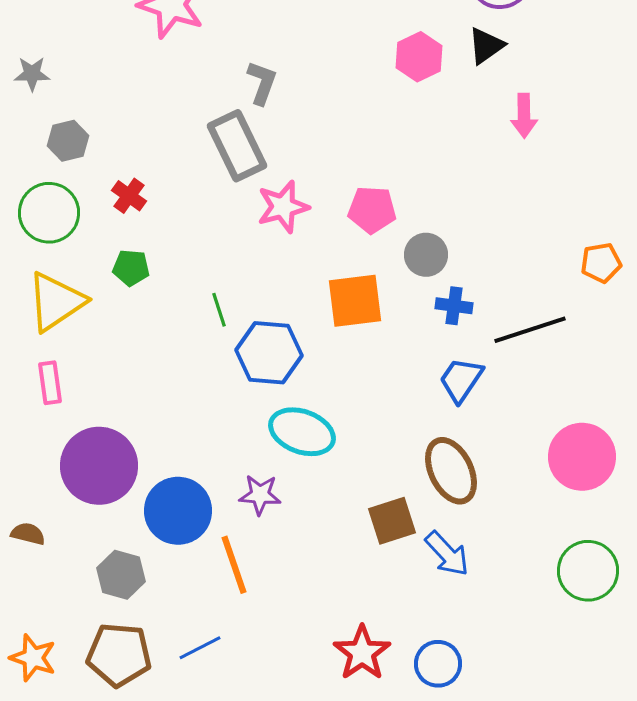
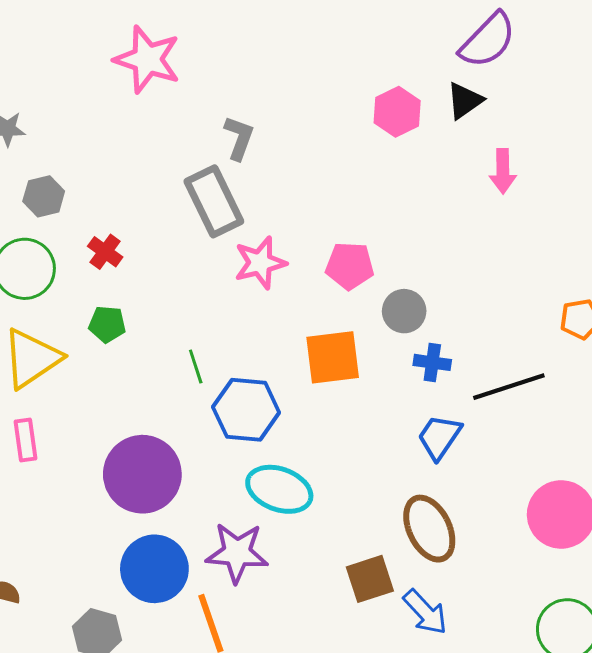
purple circle: (99, 466) -> (142, 474), moved
purple star: (260, 495) -> (237, 553), size x1.5

